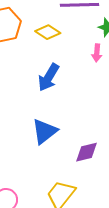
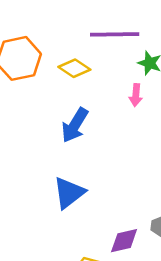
purple diamond: (87, 152) -> (124, 241), moved

